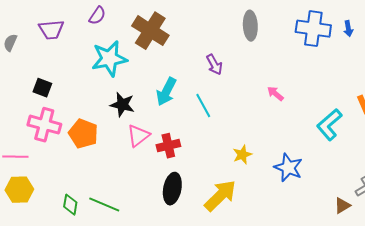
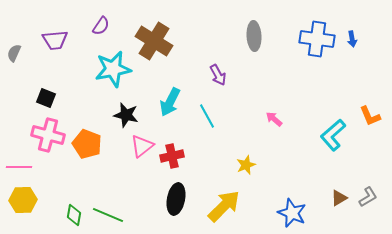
pink arrow: (275, 94) -> (274, 119), moved
blue star: (288, 168) -> (292, 213), moved
brown triangle: (342, 206) -> (339, 198), moved

